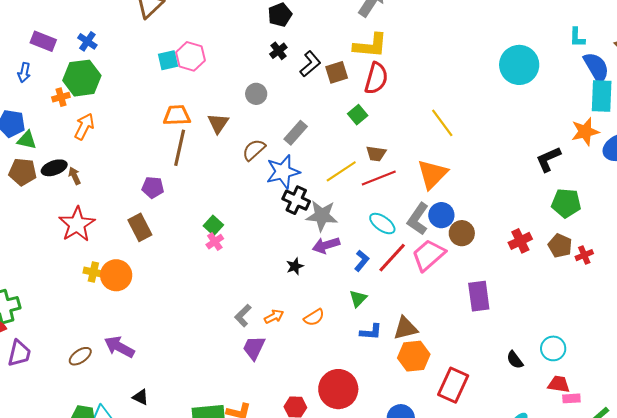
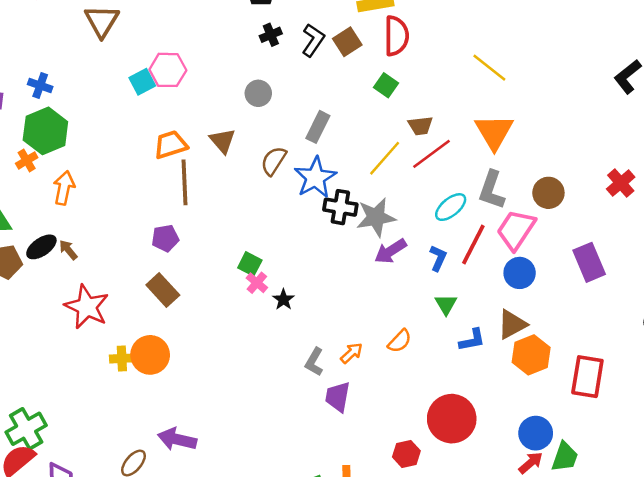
black cross: (278, 51) -> (271, 35), turned 30
blue circle: (441, 215) -> (520, 273), moved
cyan ellipse: (382, 224) -> (451, 207), turned -60
black star: (295, 266) -> (283, 300), moved

